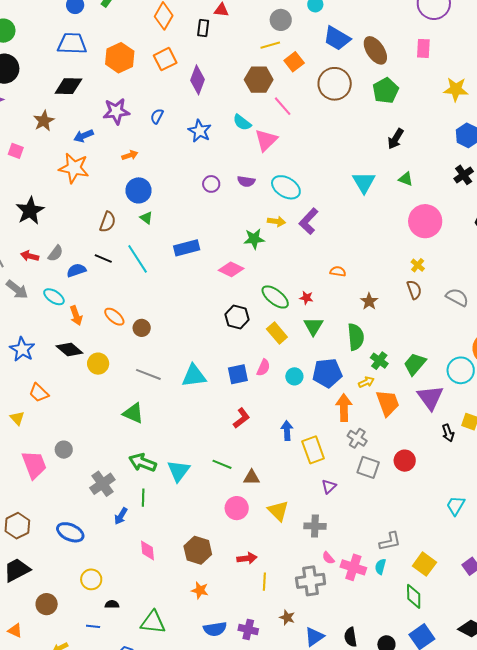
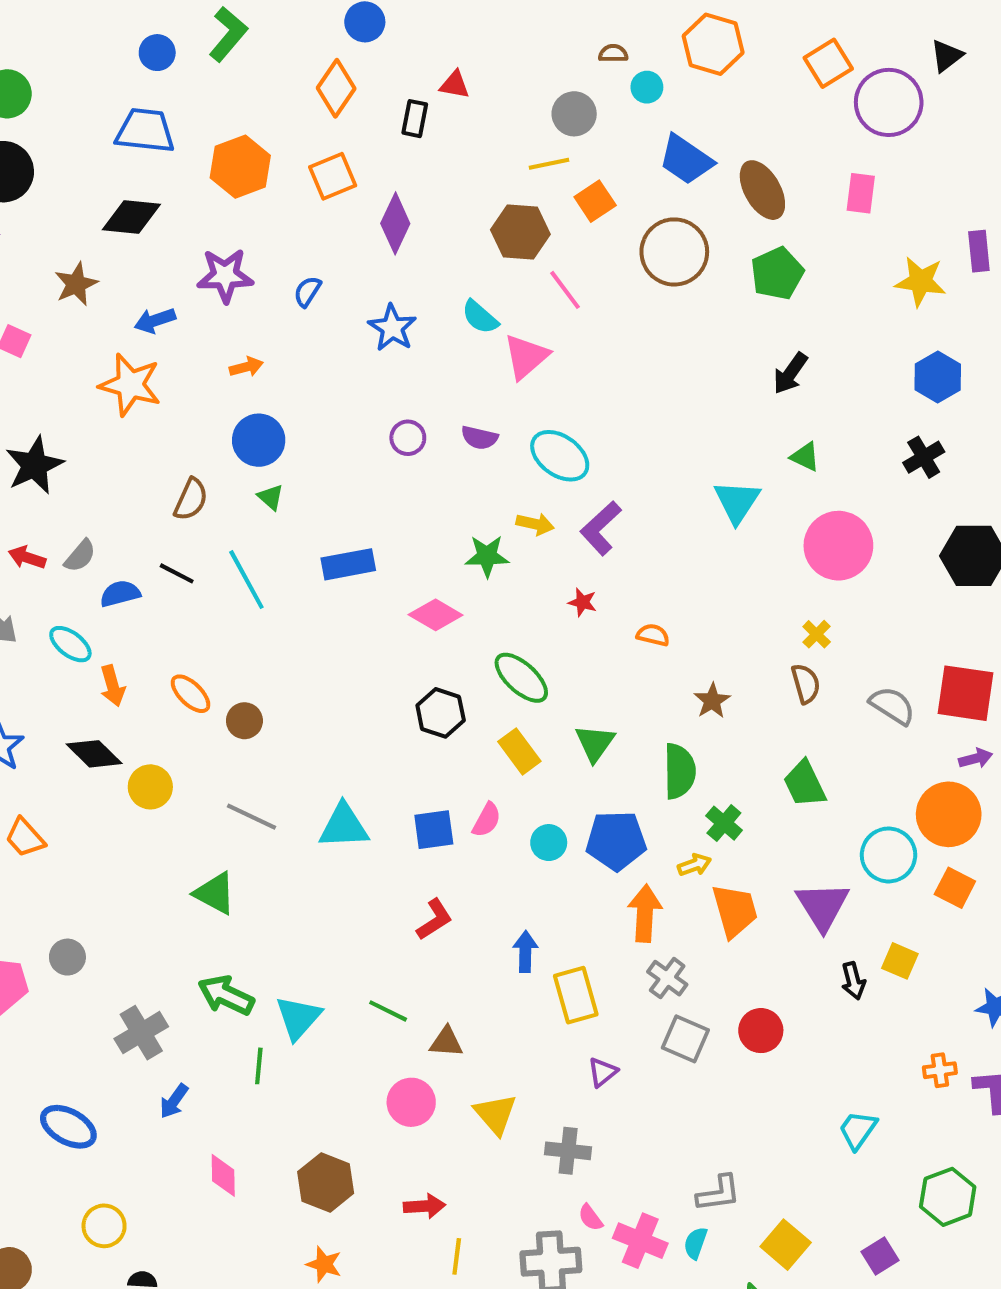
cyan triangle: (364, 182) -> (737, 502), moved
red star: (306, 298) -> (582, 602), moved
green trapezoid: (415, 364) -> (805, 784), moved, turned -70
green line: (143, 498) -> (259, 1066), moved

